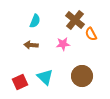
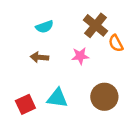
cyan semicircle: (35, 21) -> (45, 27), turned 48
cyan triangle: (45, 77) -> (57, 98), turned -36

